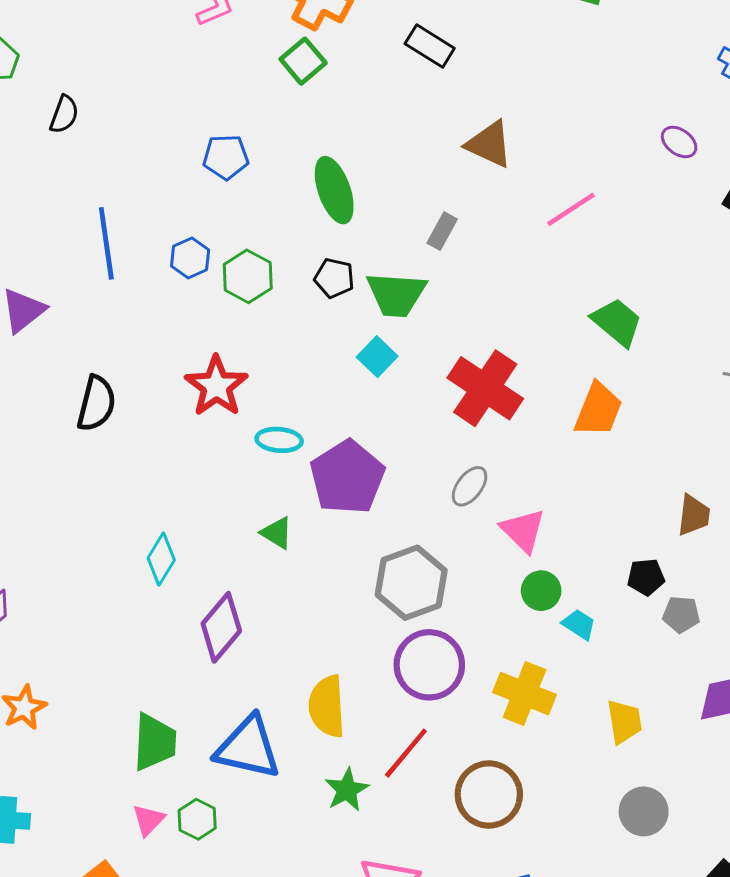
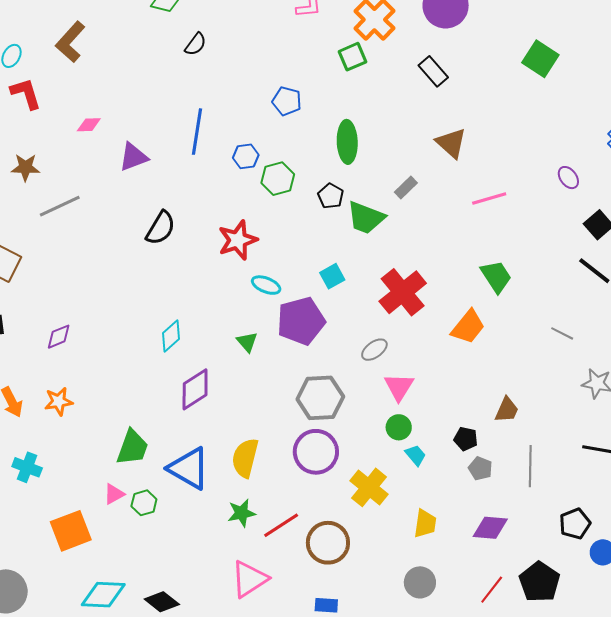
cyan square: (377, 357) -> (332, 276), moved
red line: (406, 753) -> (281, 525), moved

